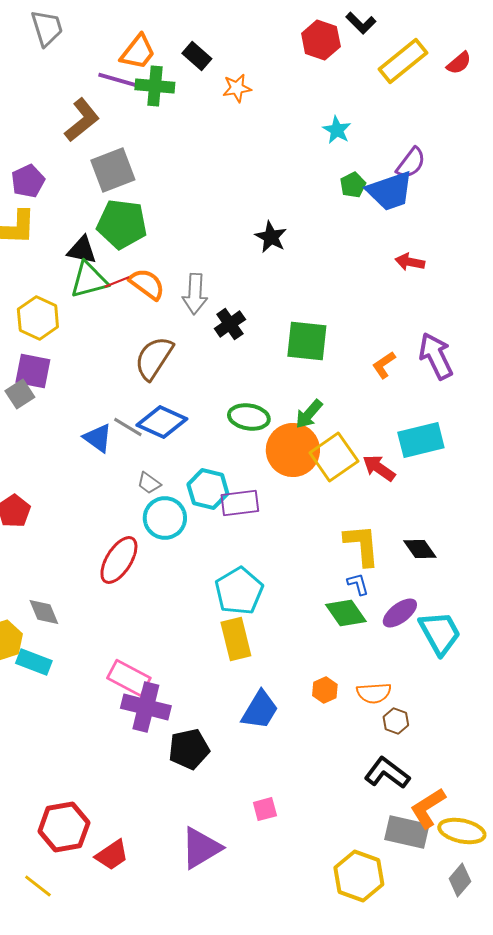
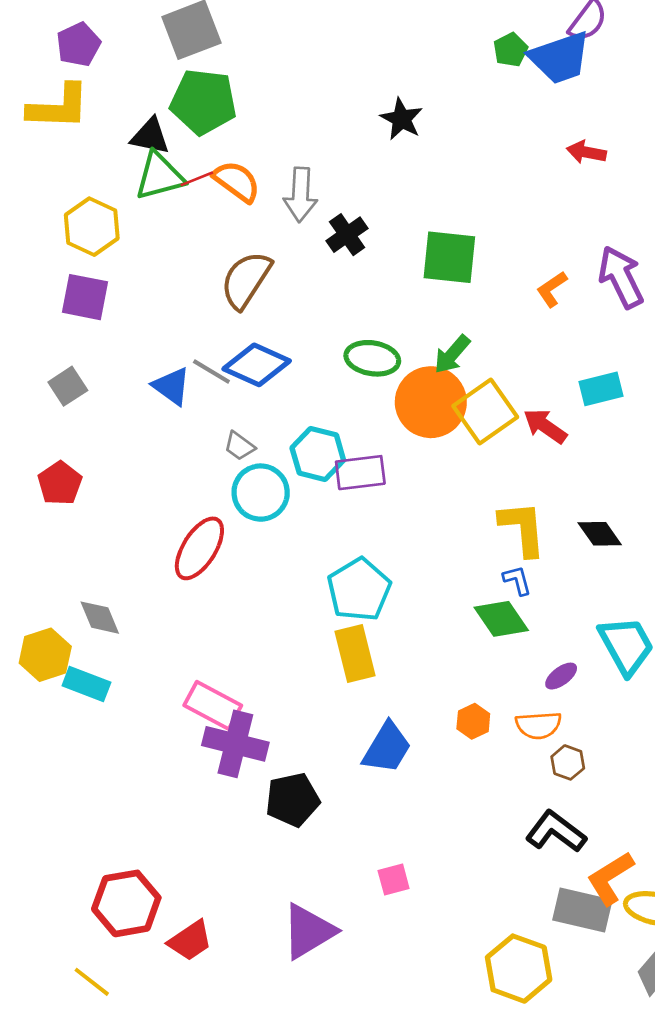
gray square: (20, 394) -> (68, 386), moved
cyan rectangle: (421, 440) -> (601, 389), size x0.7
purple ellipse: (400, 613) -> (561, 676), moved, size x0.7

